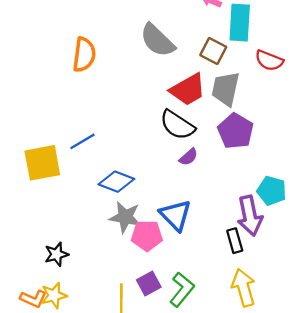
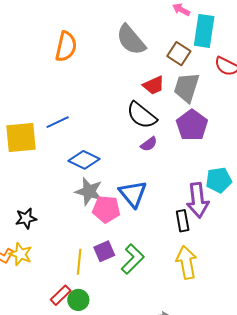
red trapezoid: (188, 90) -> (154, 85), size x0.7
cyan pentagon: (272, 191) -> (219, 180), turned -30
yellow star: (54, 295) -> (21, 254), turned 30

